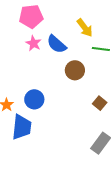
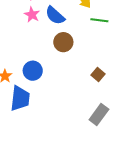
brown circle: (75, 70) -> (63, 42), moved

